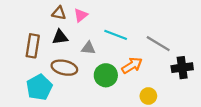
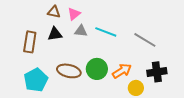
gray triangle: (88, 48) -> (81, 31), moved
orange arrow: (132, 65) -> (122, 71), moved
brown ellipse: (64, 68) -> (69, 71), moved
black cross: (182, 68) -> (157, 72), moved

